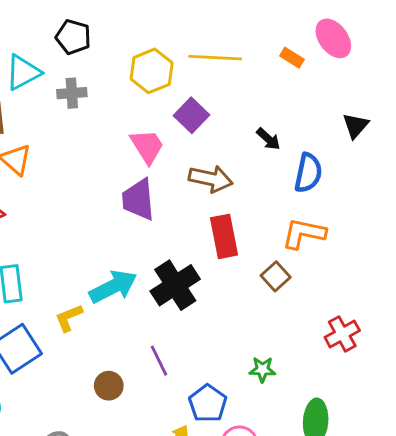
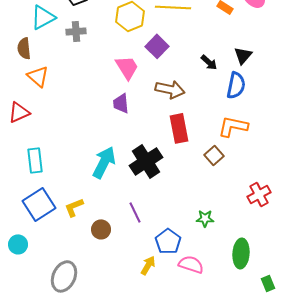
black triangle: (356, 126) -> (243, 55), moved
purple trapezoid: (138, 199) -> (121, 103), size x0.7
cyan arrow: (113, 287) -> (104, 162), turned -36
yellow L-shape: (69, 318) -> (74, 207), moved

